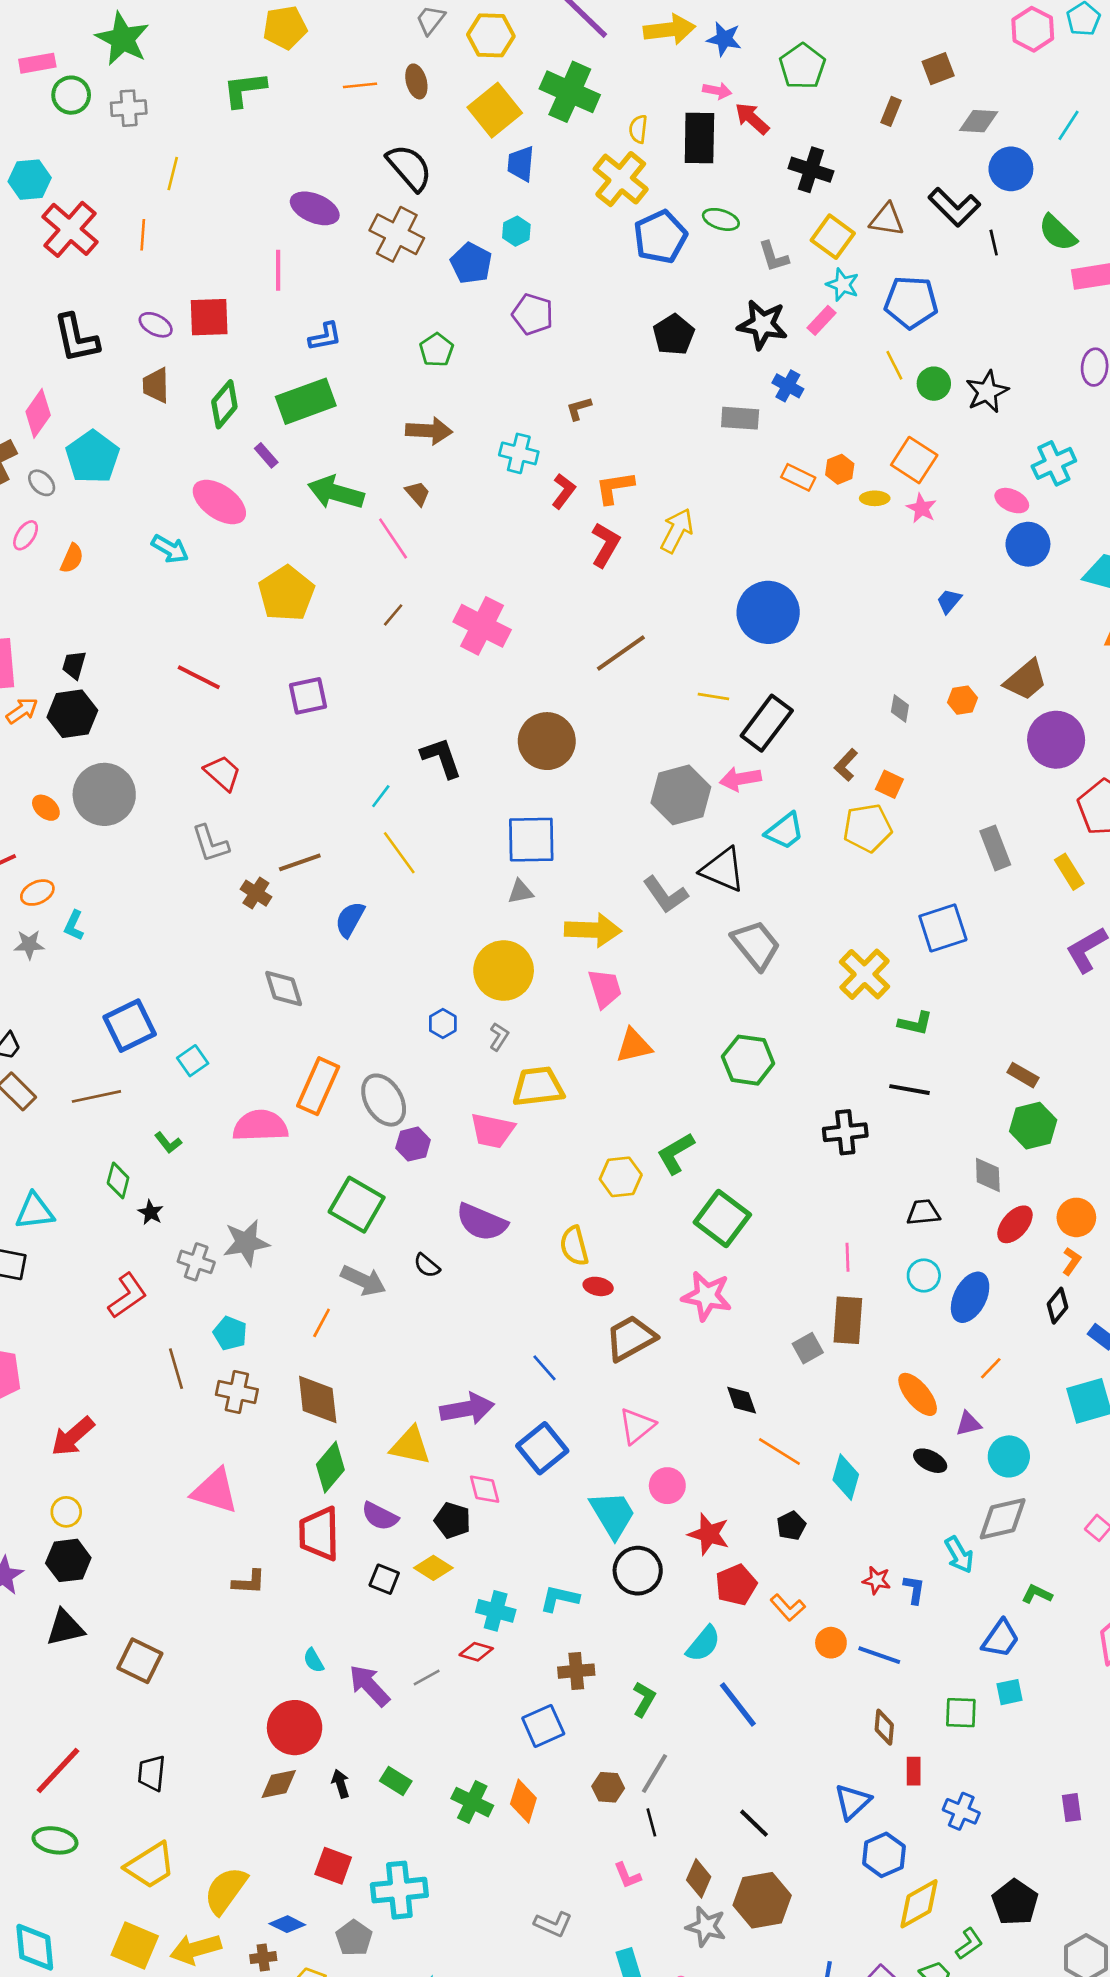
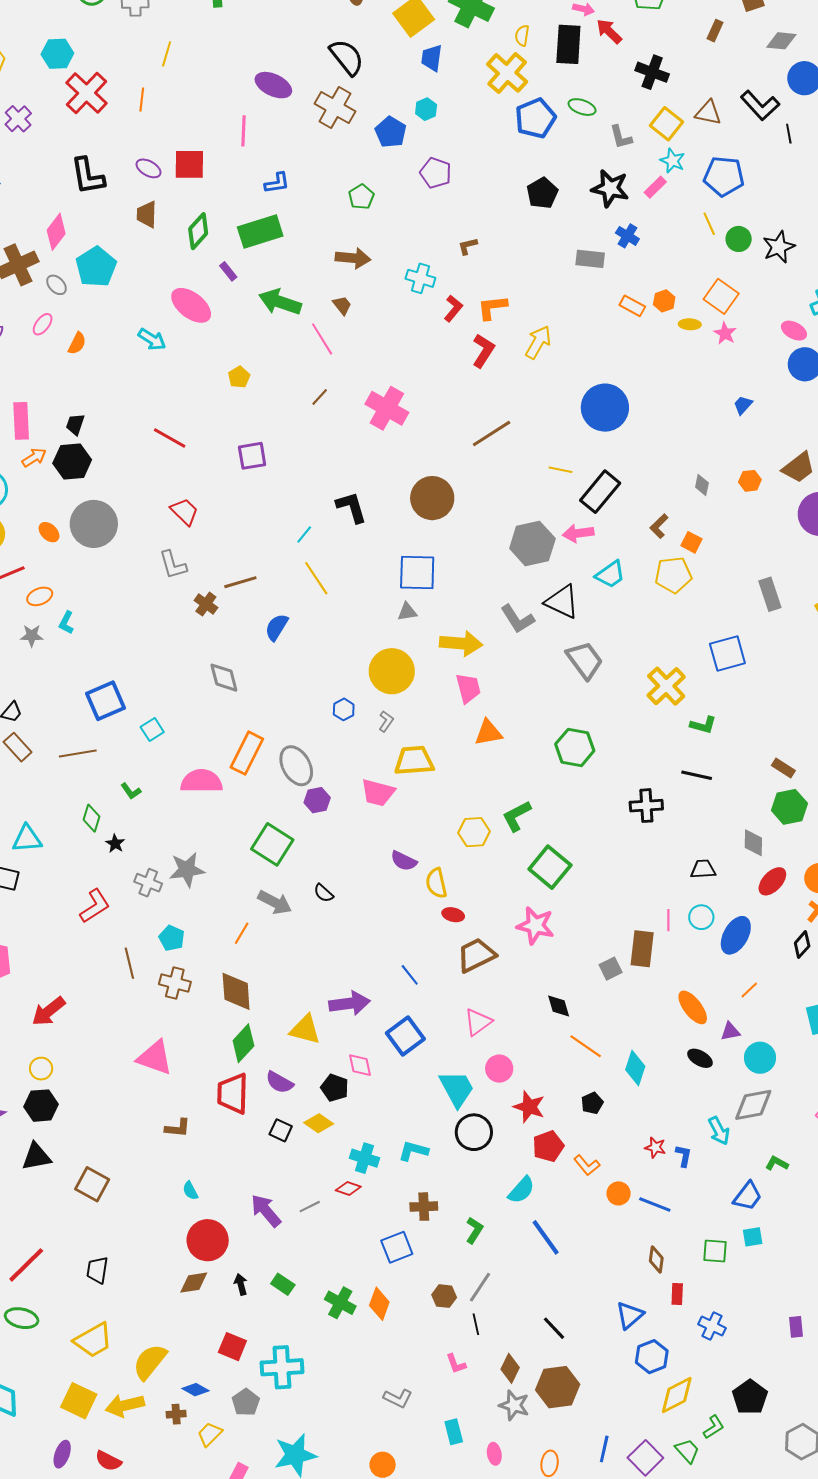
yellow pentagon: (286, 593) -> (239, 377), size x0.5
purple semicircle: (482, 1222) -> (404, 861), moved, size x0.7
pink line: (847, 1257) -> (668, 920), moved
cyan semicircle: (314, 1660) -> (190, 1191), moved

